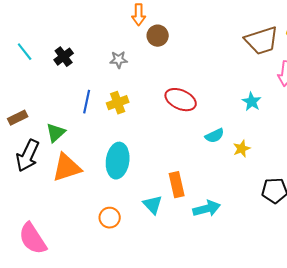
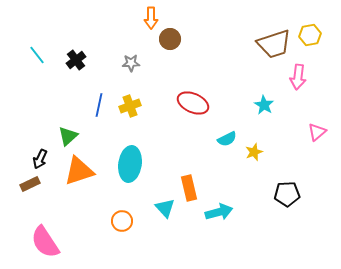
brown rectangle: (18, 118) -> (30, 184), moved
black arrow: (28, 156) -> (40, 159), size x0.6

